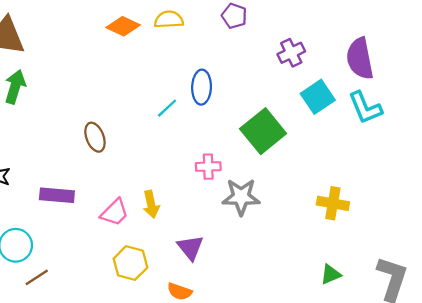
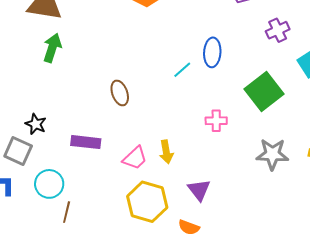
purple cross: (291, 53) -> (278, 30), moved
gray star: (241, 197) -> (272, 154), moved
yellow hexagon: (130, 263) -> (147, 202), size x1.4
brown line: (37, 277) -> (67, 212), turned -45

